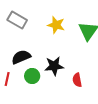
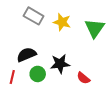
gray rectangle: (17, 20) -> (34, 16), moved
red semicircle: (77, 80) -> (83, 78), turned -40

